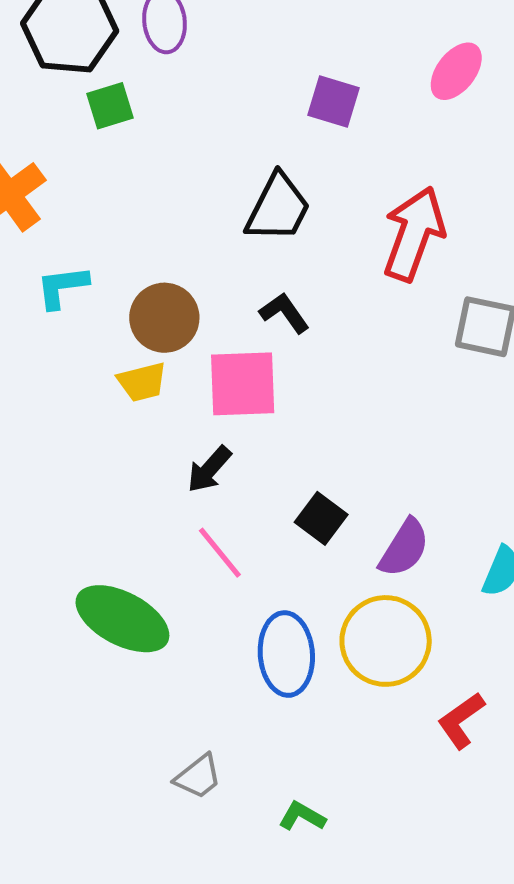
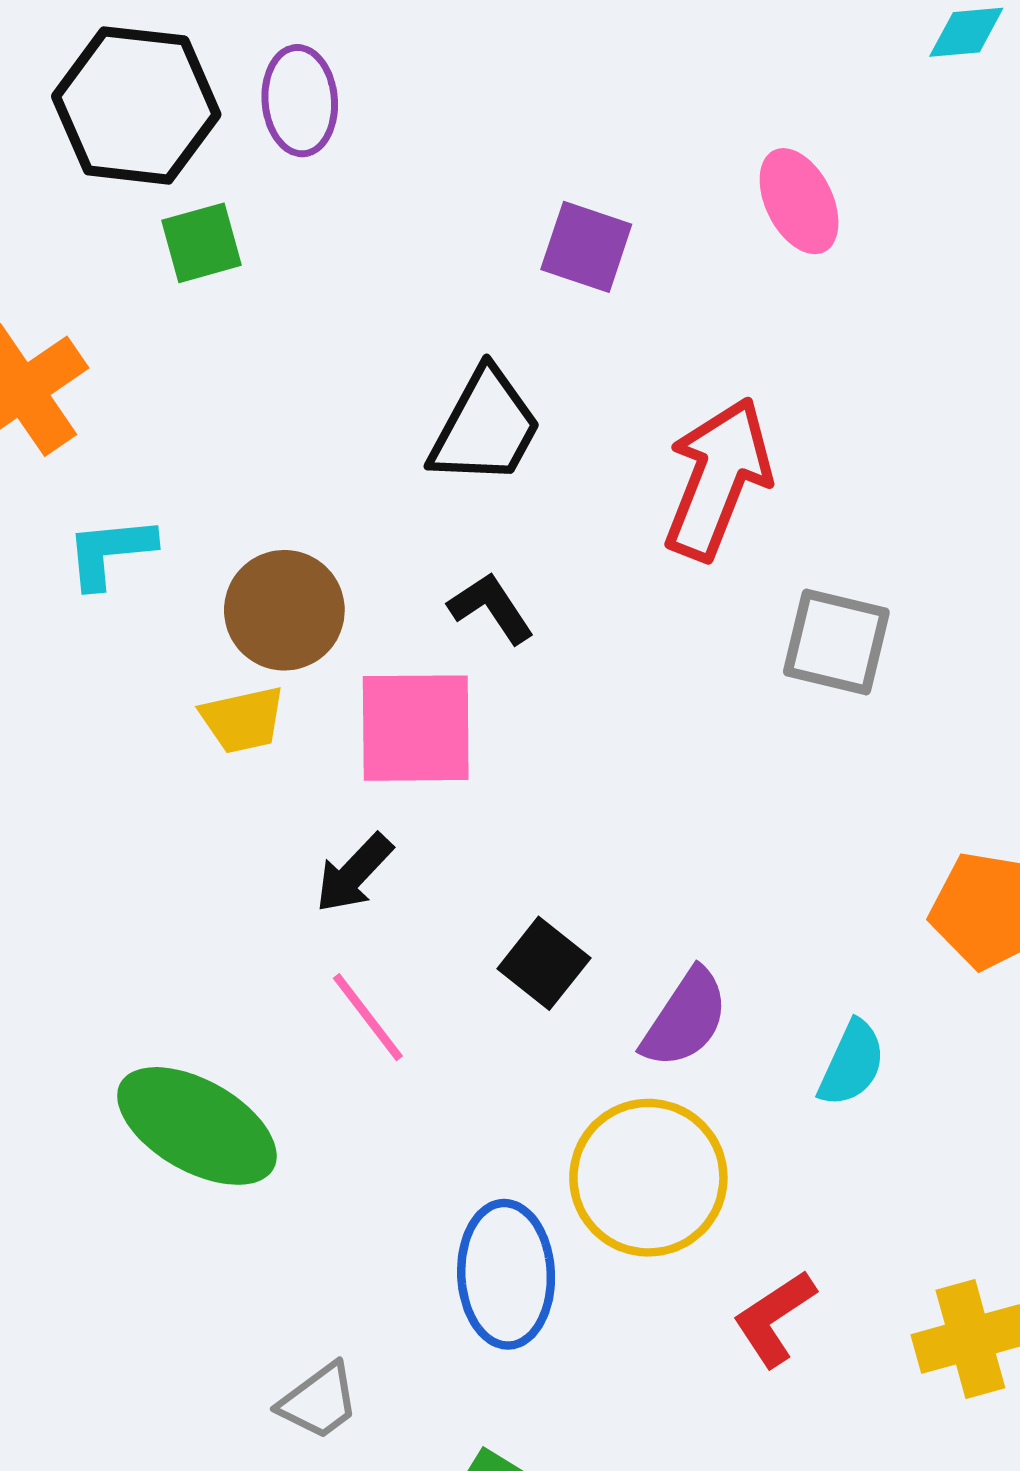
pink ellipse: (456, 71) -> (799, 201), turned -66
blue ellipse: (286, 654) -> (506, 1274), moved

